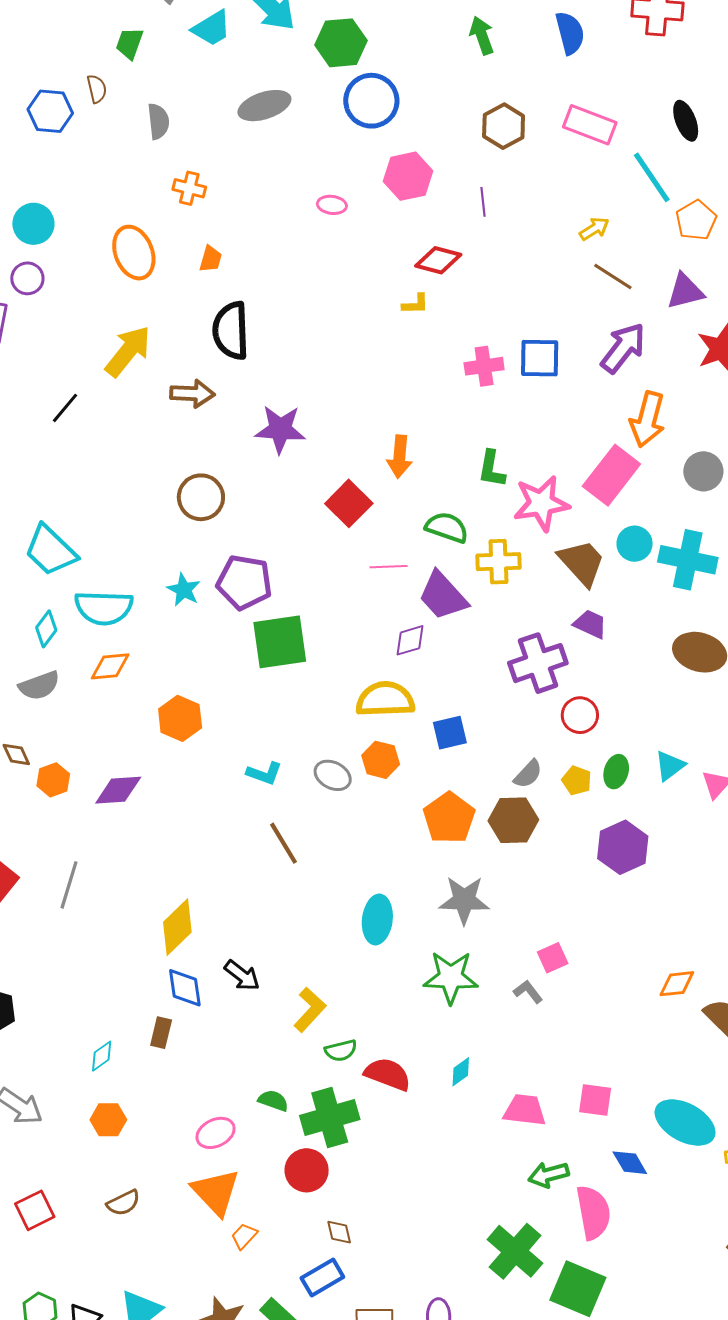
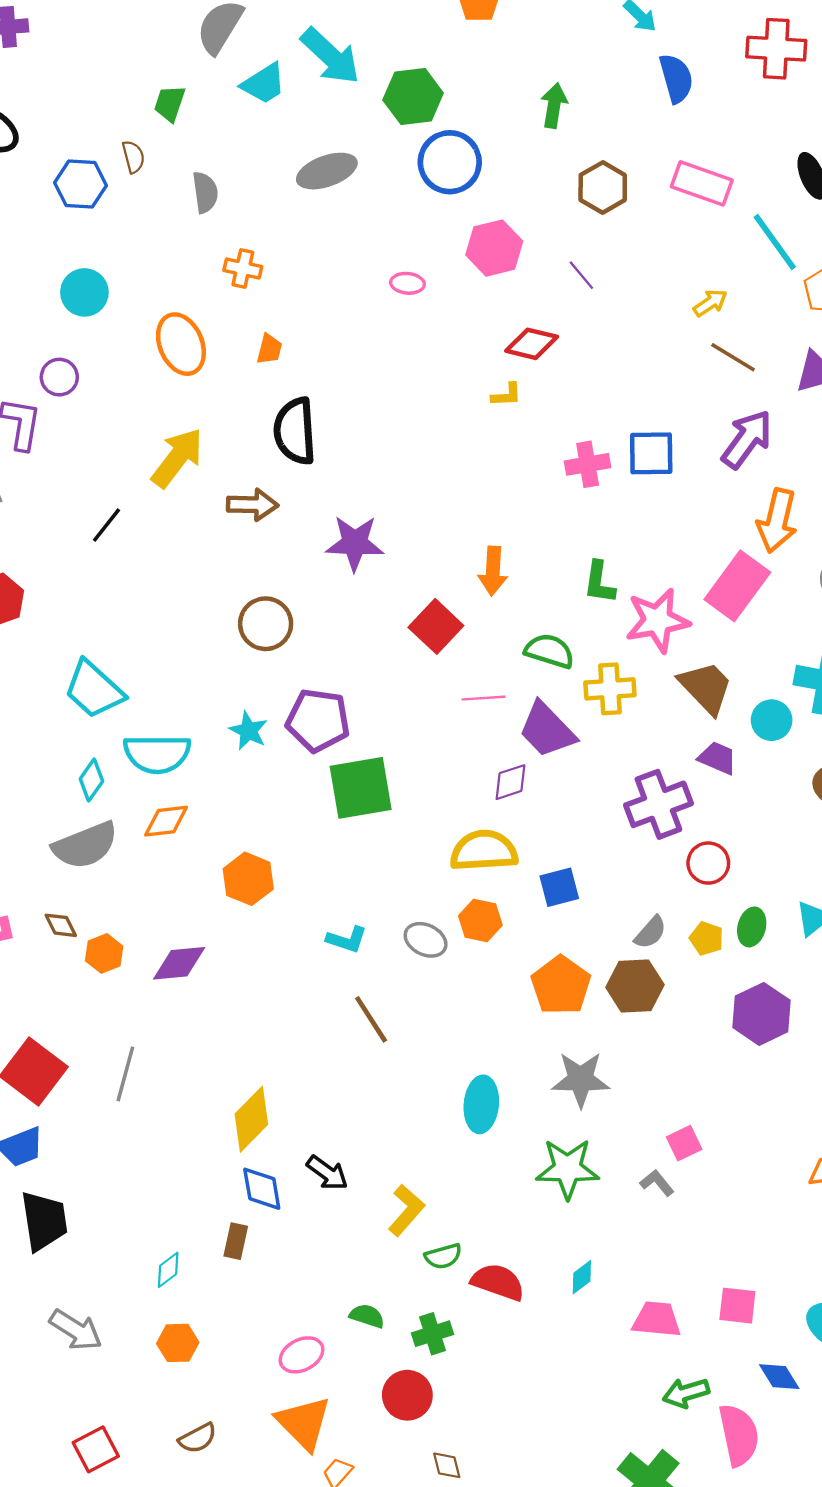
green arrow: (482, 35) -> (554, 106), moved, turned 30
purple line: (483, 202) -> (581, 275), turned -32
cyan circle: (33, 224) -> (84, 292), moved
cyan circle: (635, 544) -> (772, 720), moved
gray semicircle: (39, 686) -> (85, 845), size x1.4
green cross: (330, 1117) -> (432, 1334), size x0.6

